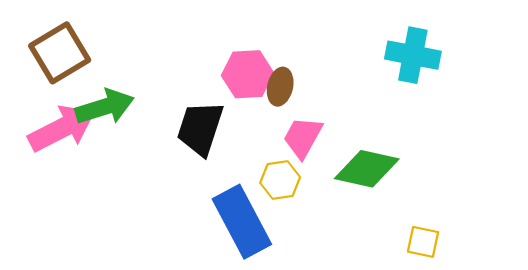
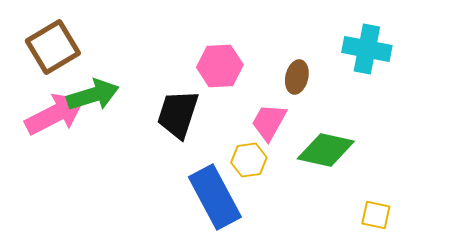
brown ellipse: (280, 87) -> (297, 77), moved

